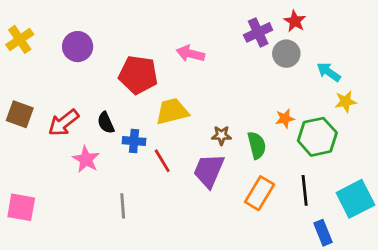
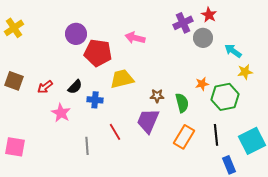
purple circle: (78, 47) -> (76, 34), moved
red arrow: (63, 123) -> (45, 87), size x0.7
black semicircle: (106, 123) -> (75, 87), turned -112
red line: (162, 161) -> (115, 132), moved

